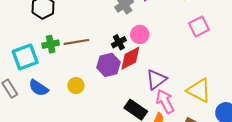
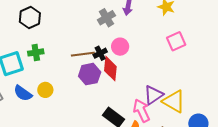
brown line: (76, 42) -> (83, 54), moved
red diamond: (130, 58) -> (110, 69), turned -60
purple triangle: (156, 79) -> (154, 95), moved
yellow circle: (76, 86) -> (45, 90), moved

